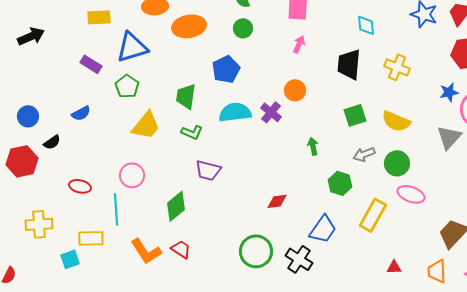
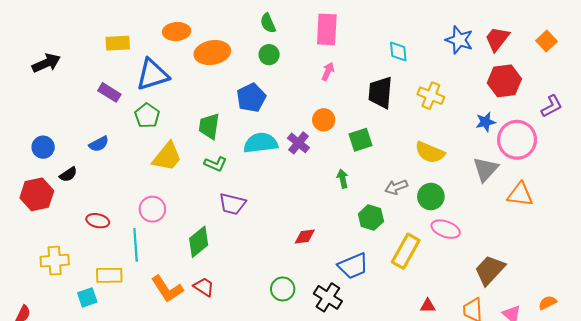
green square: (355, 115) -> (360, 140), moved
blue trapezoid: (323, 229) -> (353, 266), turned 32
green circle: (256, 251) -> (283, 289), size x0.7

